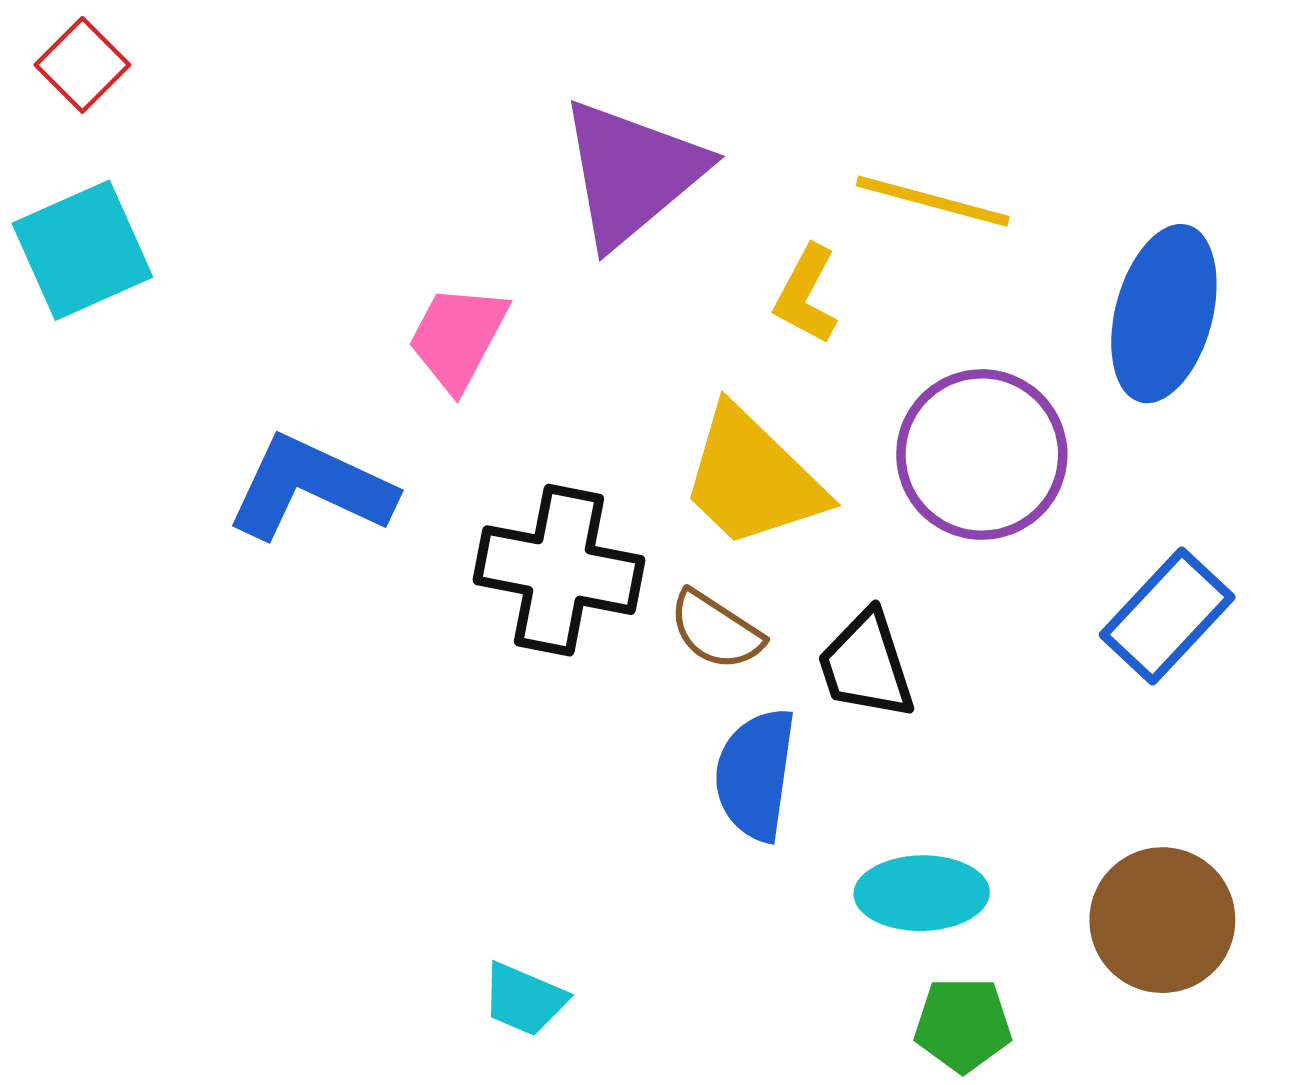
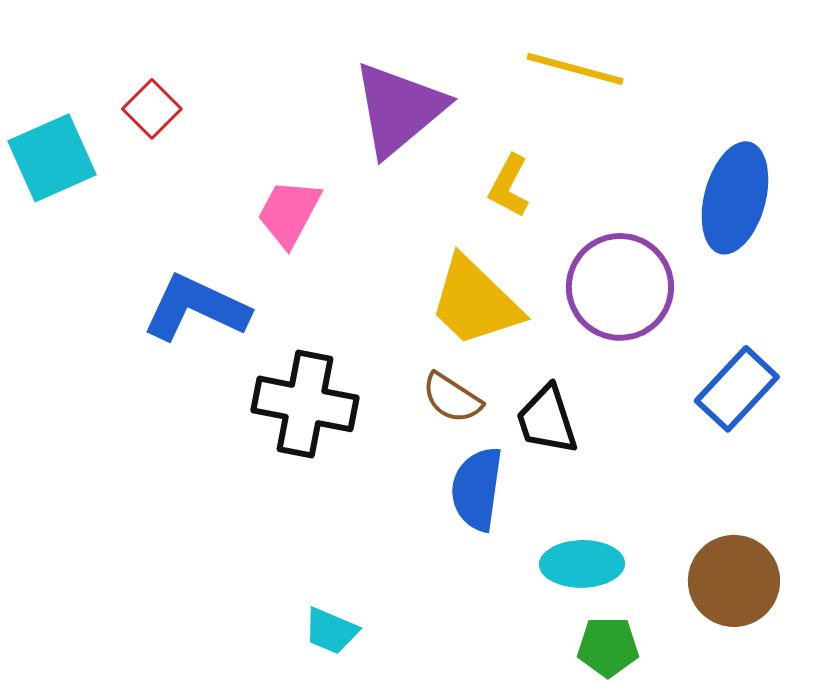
red square: (82, 65) -> (152, 109), moved
yellow line: (933, 201) -> (575, 69), moved
black cross: (559, 570) -> (305, 404), moved

